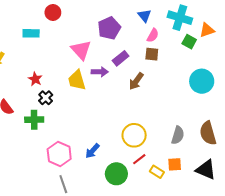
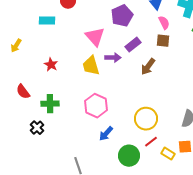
pink semicircle: (153, 35) -> (164, 23), turned -56
black cross: (46, 98) -> (37, 128), moved
pink hexagon: (59, 154) -> (96, 106), moved

